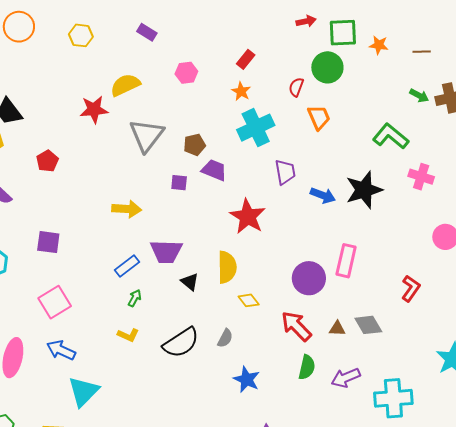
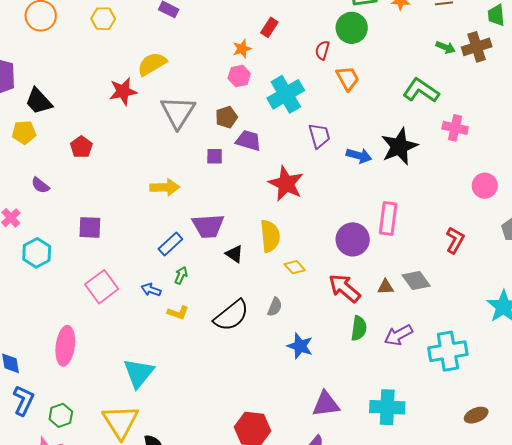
pink hexagon: (186, 73) -> (239, 76), moved
orange star: (241, 91) -> (242, 49), moved, turned 30
blue arrow: (61, 350) -> (151, 290), moved, size x0.7

